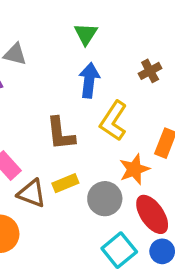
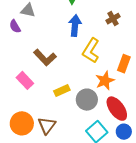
brown L-shape: (61, 134) -> (45, 57), moved, turned -35
brown triangle: (32, 193) -> (47, 125), moved, turned 48

